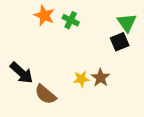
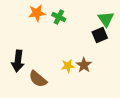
orange star: (44, 15) -> (37, 13), turned -30
black arrow: (22, 73) -> (18, 61), turned 55

